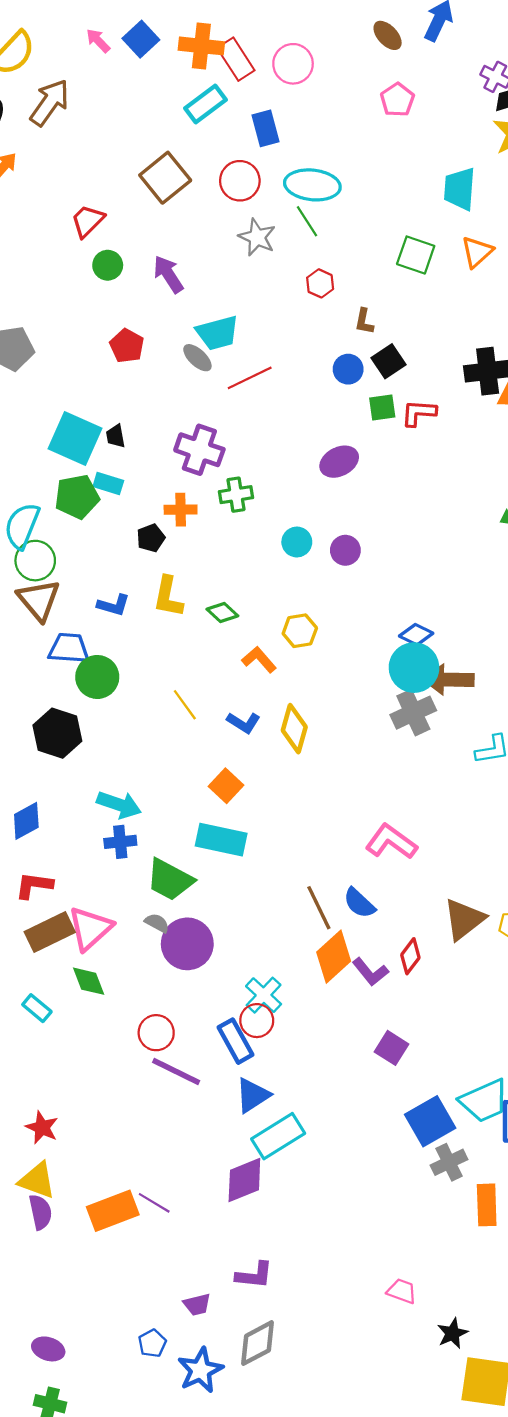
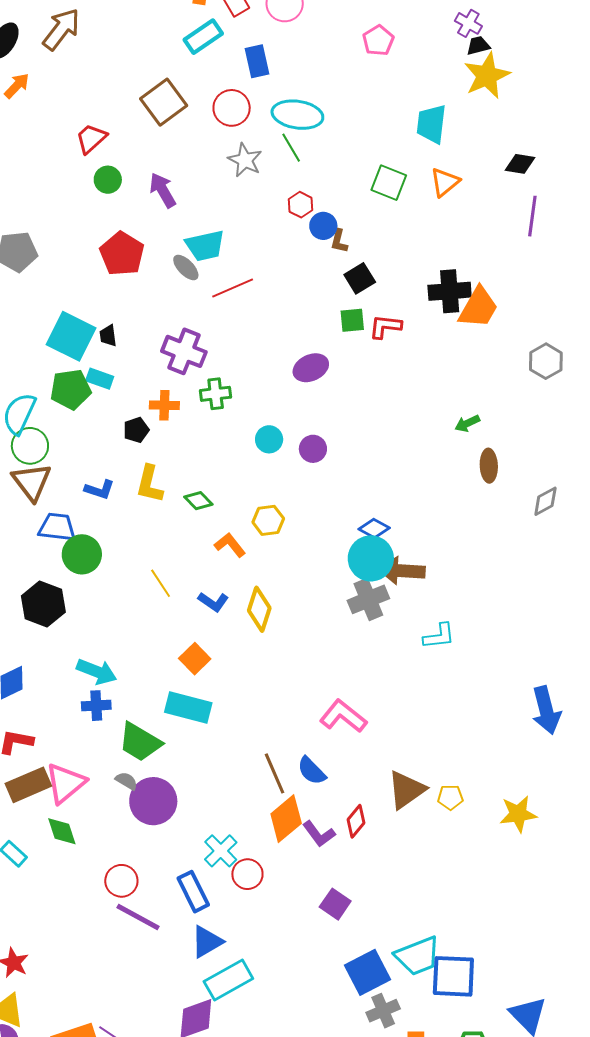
red pentagon: (127, 346) -> (122, 254), size x1.4
blue circle: (348, 369) -> (323, 226), moved
red circle: (257, 1021) -> (247, 874), moved

